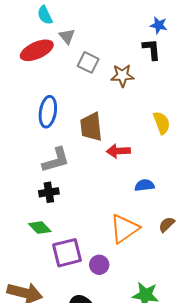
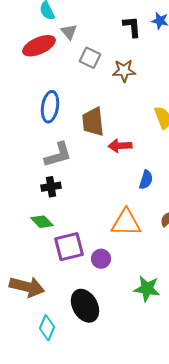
black L-shape: (152, 49) -> (132, 27), moved
blue semicircle: (145, 185) -> (146, 180), turned 114
orange triangle: (124, 229) -> (126, 223), turned 36

